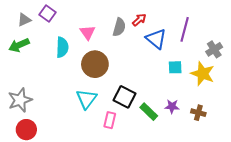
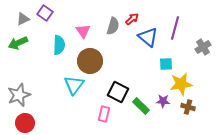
yellow star: (203, 74) -> (181, 84), moved, turned -30
cyan triangle: (86, 99) -> (74, 85), moved

